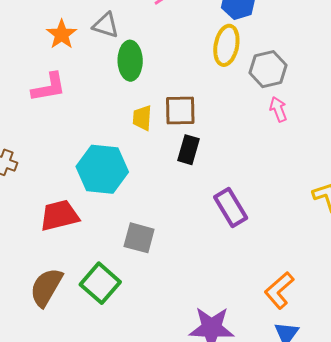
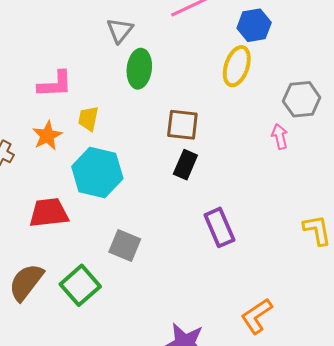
gray triangle: (106, 25) -> (120, 30), turned 44
orange star: (62, 34) -> (47, 136), moved
gray hexagon: (268, 69) -> (302, 99), moved
yellow trapezoid: (142, 118) -> (88, 119), moved

